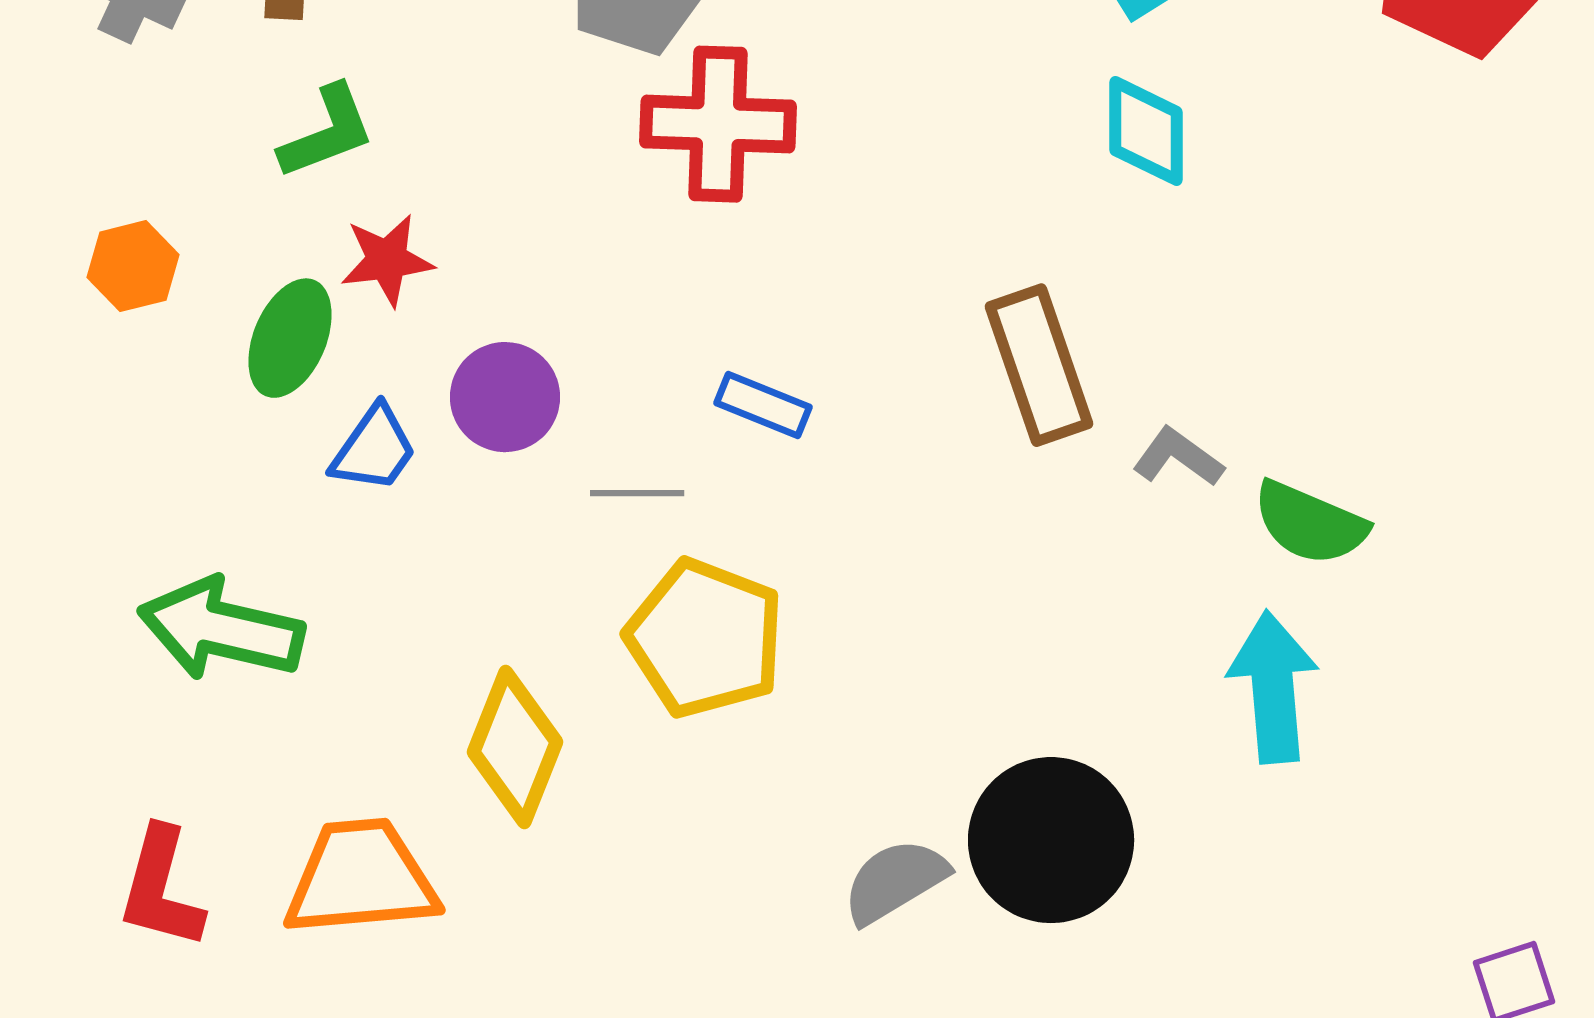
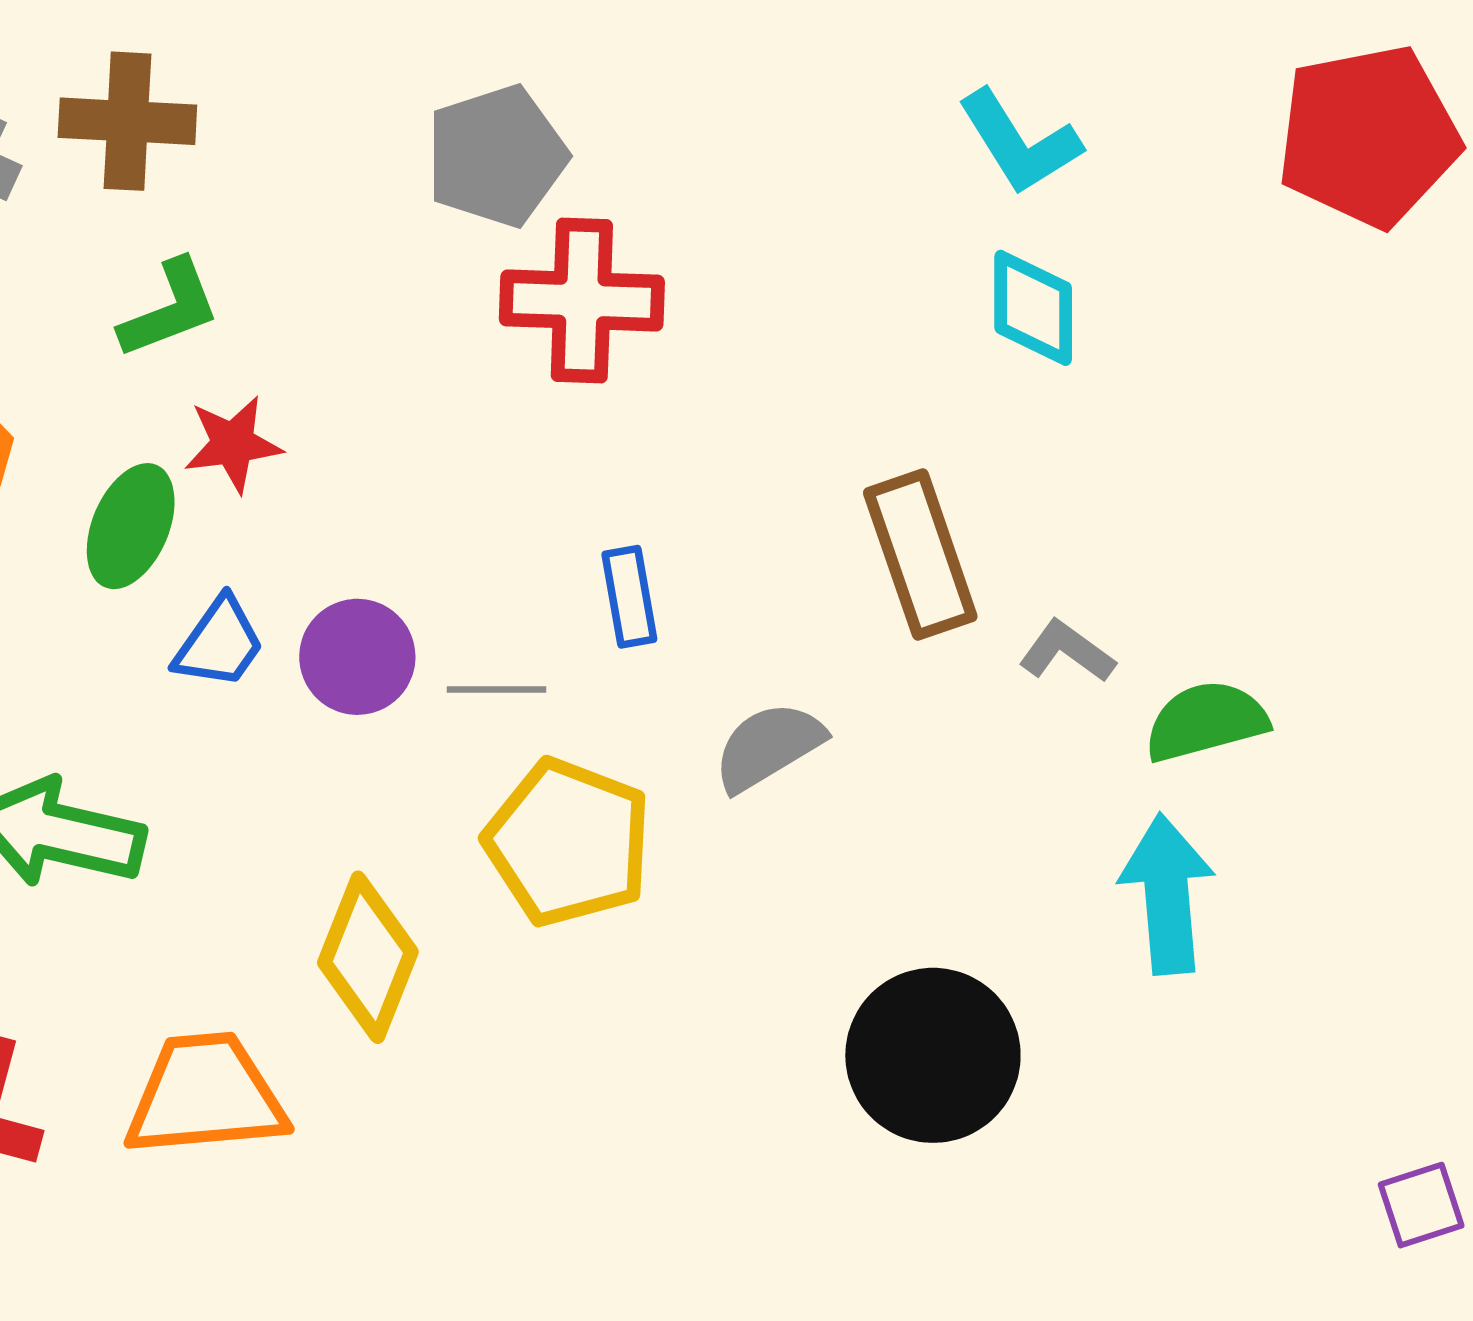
purple circle: (505, 397) -> (357, 657), moved
blue rectangle: (763, 405) -> (629, 597), turned 58
green semicircle: (1310, 523) -> (1206, 721), turned 142
gray semicircle: (895, 881) -> (769, 746), moved

